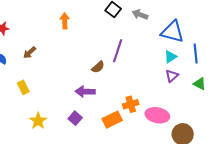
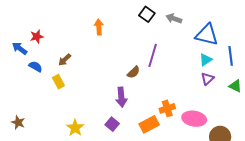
yellow rectangle: (23, 87) -> (58, 82), moved
purple arrow: (85, 92) -> (121, 97), turned -96

